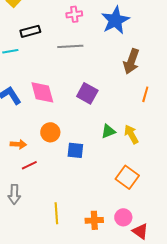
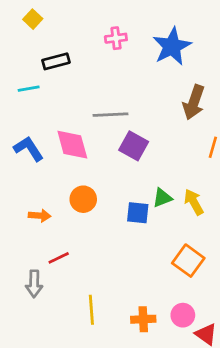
gray line: (70, 46) -> (111, 115), moved
blue square: (75, 150) -> (138, 213), moved
red line: (29, 165) -> (59, 258), moved

